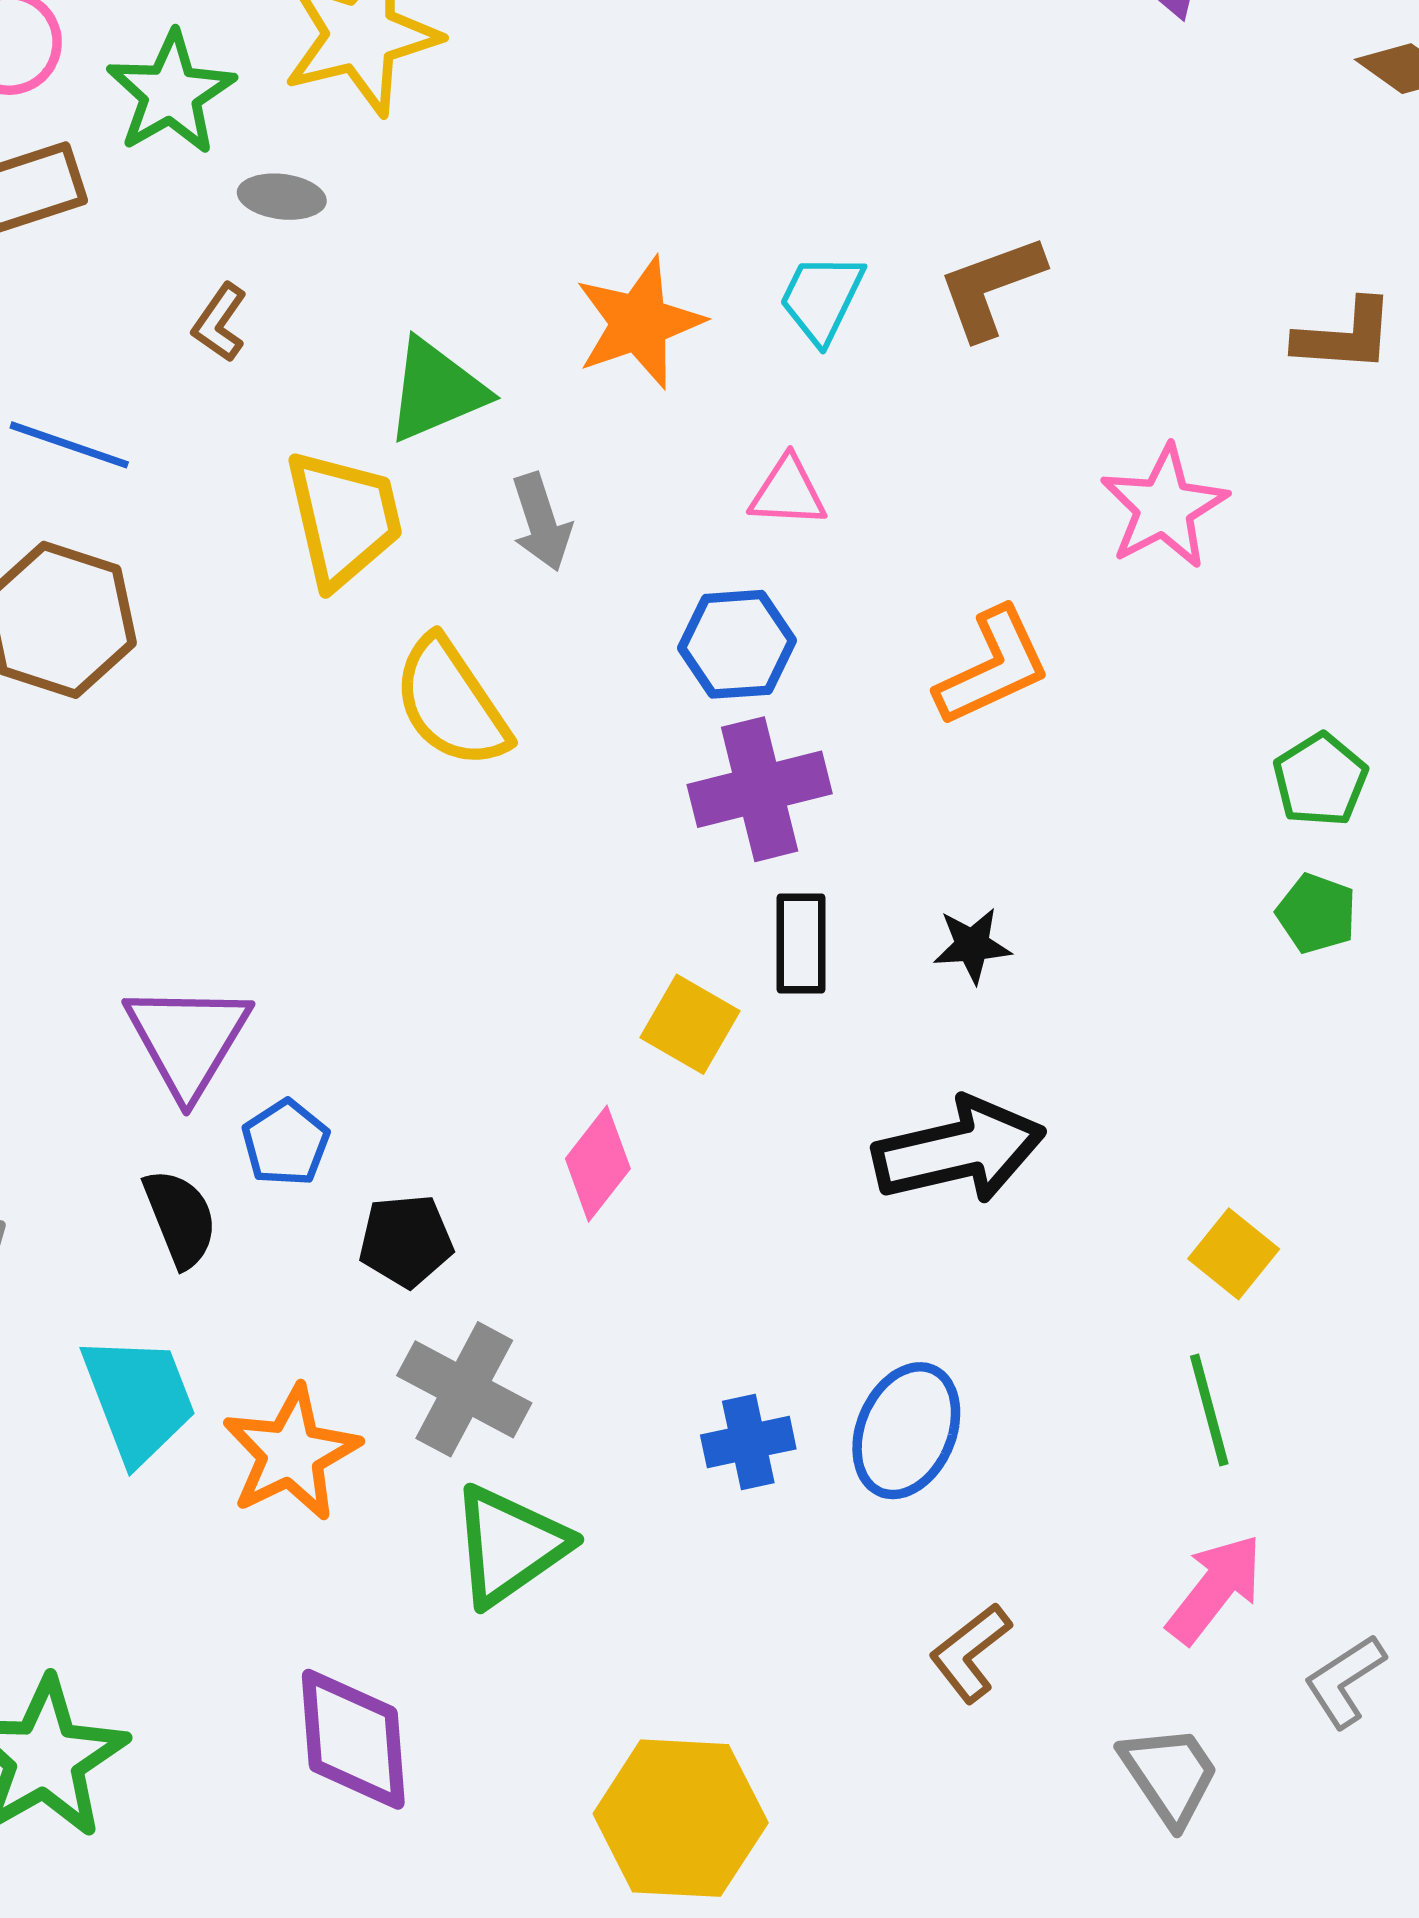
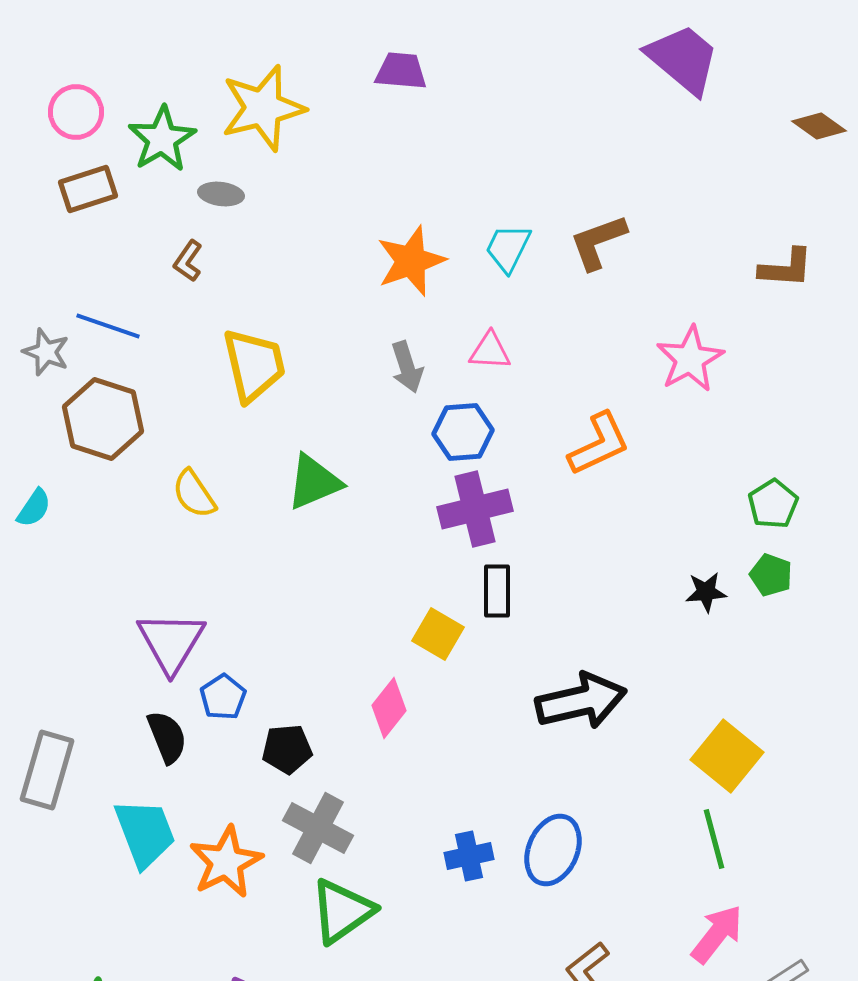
green triangle: (436, 390) -> (314, 482), moved
gray arrow: (541, 522) -> (407, 367), moved
yellow semicircle: (451, 703) -> (194, 494), moved, size x0.7
black star: (972, 945) -> (706, 592), moved
yellow square: (1234, 1254) -> (727, 756), size x1.5

